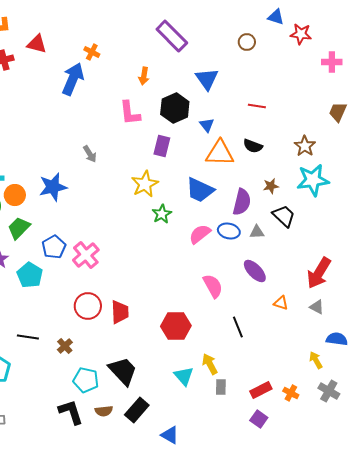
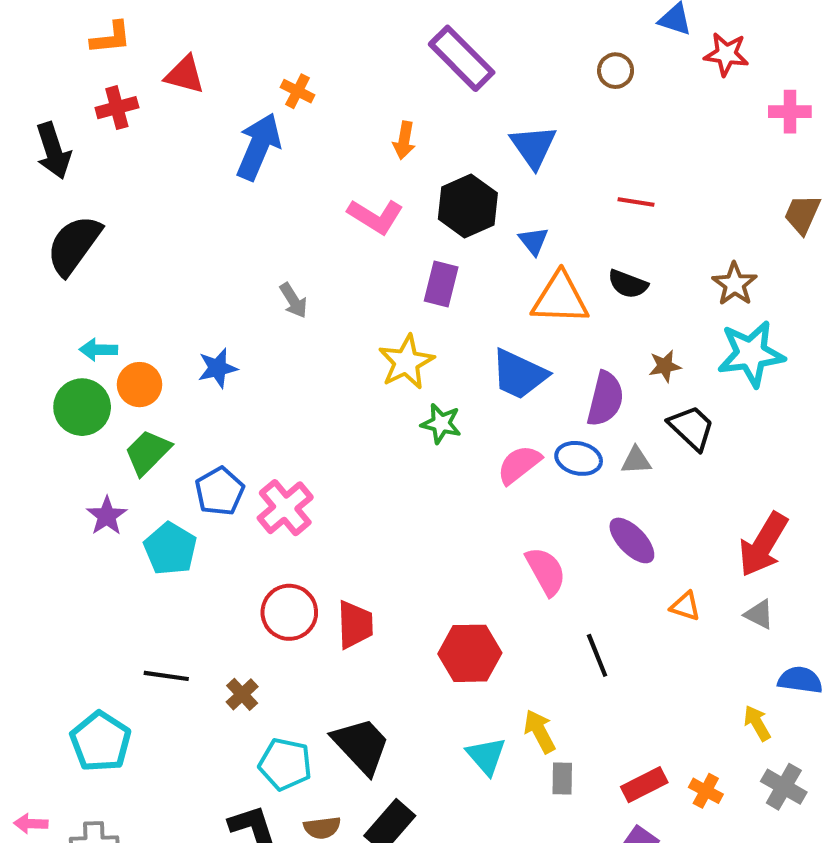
pink L-shape: (130, 113) -> (375, 216), turned -52
blue star: (53, 187) -> (217, 368), size x0.7
green star: (162, 214) -> (441, 424), turned -30

